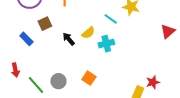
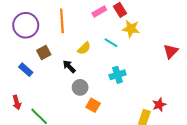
yellow semicircle: (88, 33) -> (84, 48), moved
cyan cross: (106, 44) -> (118, 75), moved
gray circle: (58, 81) -> (80, 87), moved

